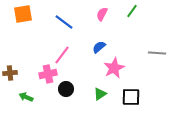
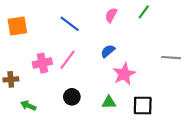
orange square: (23, 14) -> (17, 26), moved
pink cross: (48, 74) -> (42, 63), moved
green triangle: (100, 94) -> (109, 102), turned 32

